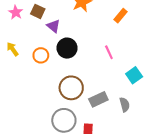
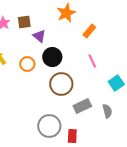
brown square: (38, 11) -> (24, 22), turned -32
orange rectangle: (120, 16) -> (89, 31), moved
brown circle: (71, 88) -> (61, 84), moved

